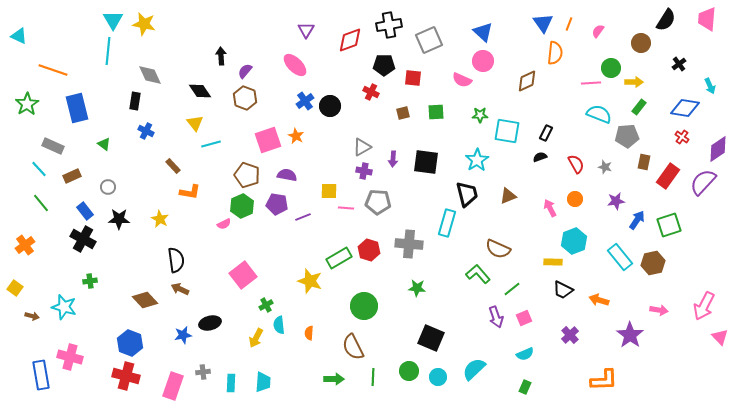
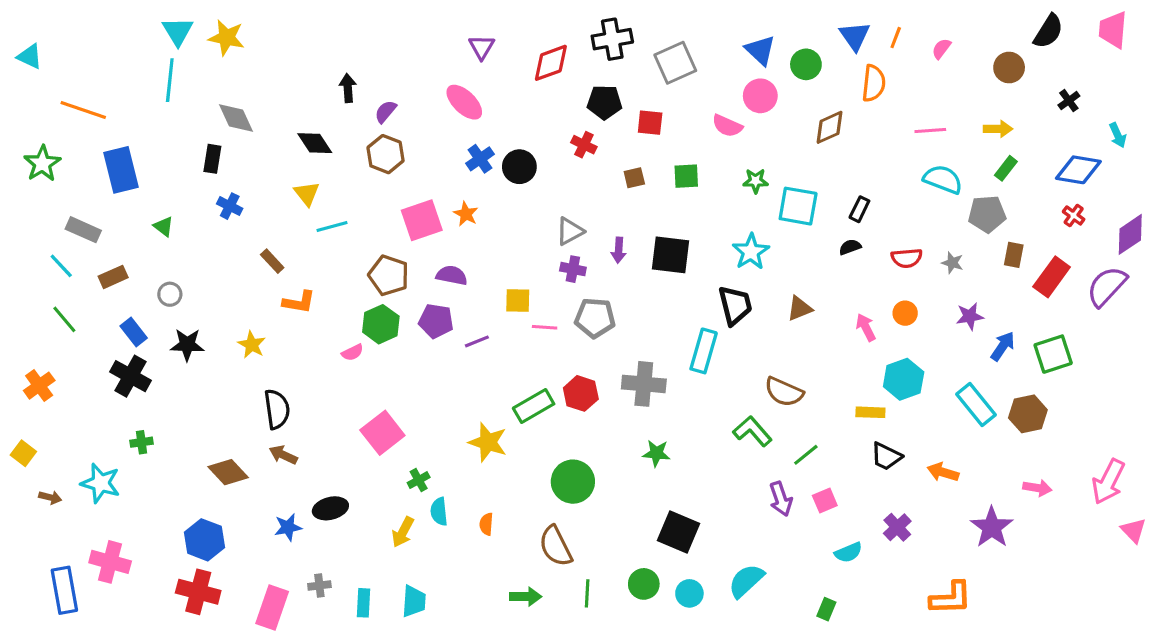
green circle: (611, 68) -> (806, 64), moved
red semicircle: (576, 164) -> (907, 258), turned 114
cyan semicircle: (525, 354) -> (848, 552), moved

